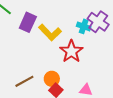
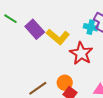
purple rectangle: (28, 22) -> (35, 29), turned -60

